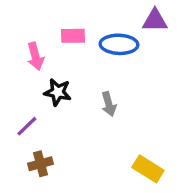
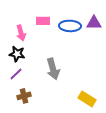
purple triangle: (155, 20) -> (94, 23), moved
black star: (58, 92) -> (17, 54), moved
gray arrow: (109, 104) -> (53, 69), moved, size x1.5

